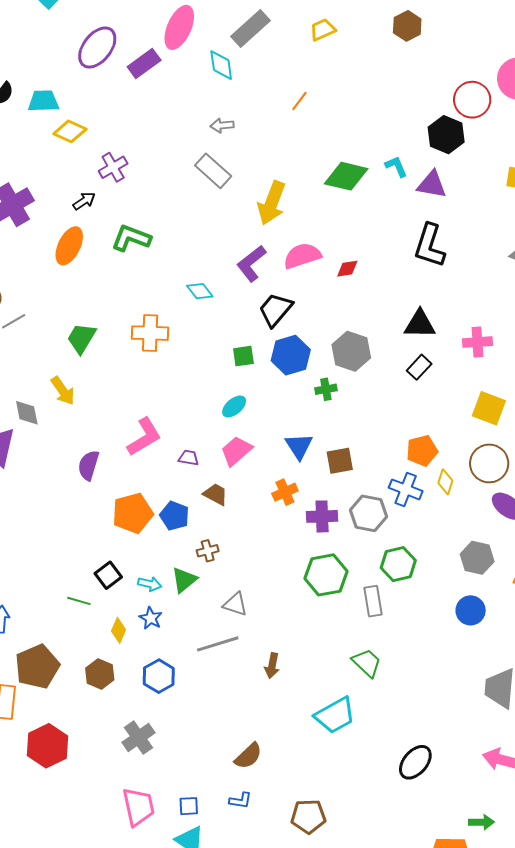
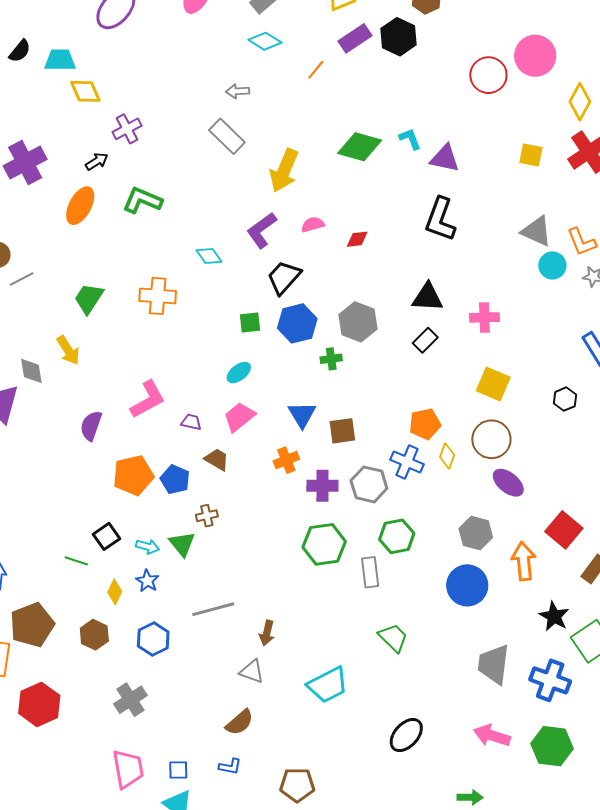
purple rectangle: (144, 64) -> (355, 38), moved
cyan diamond: (221, 65) -> (265, 41), moved, turned -52
yellow diamond: (70, 131) -> (85, 91), turned 40
black hexagon: (446, 135) -> (399, 37), moved
pink semicircle: (302, 256) -> (313, 225), size x0.6
green triangle: (184, 580) -> (182, 544), turned -32
gray triangle: (235, 604) -> (252, 671), moved
blue circle: (471, 610) -> (467, 585), size x1.4
green trapezoid: (367, 663) -> (393, 638), moved

